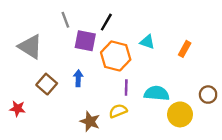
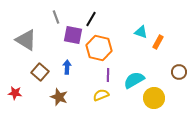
cyan triangle: (147, 42) -> (141, 32), moved
cyan semicircle: (157, 93) -> (134, 80), turned -35
brown circle: (208, 95) -> (179, 72), moved
brown star: (90, 121) -> (59, 97), moved

